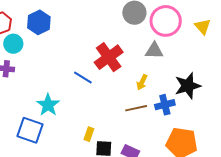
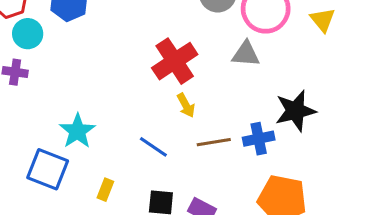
blue line: (83, 77) -> (153, 147), moved
yellow arrow: (142, 82) -> (186, 105), moved, turned -56
yellow rectangle: (89, 134) -> (105, 190), moved

